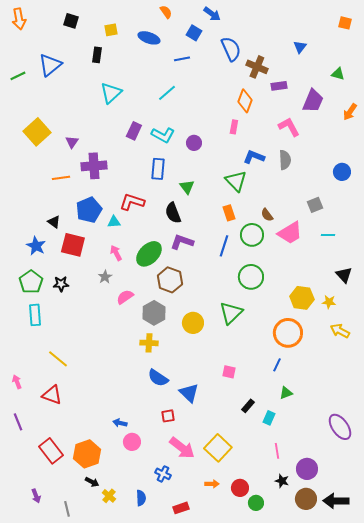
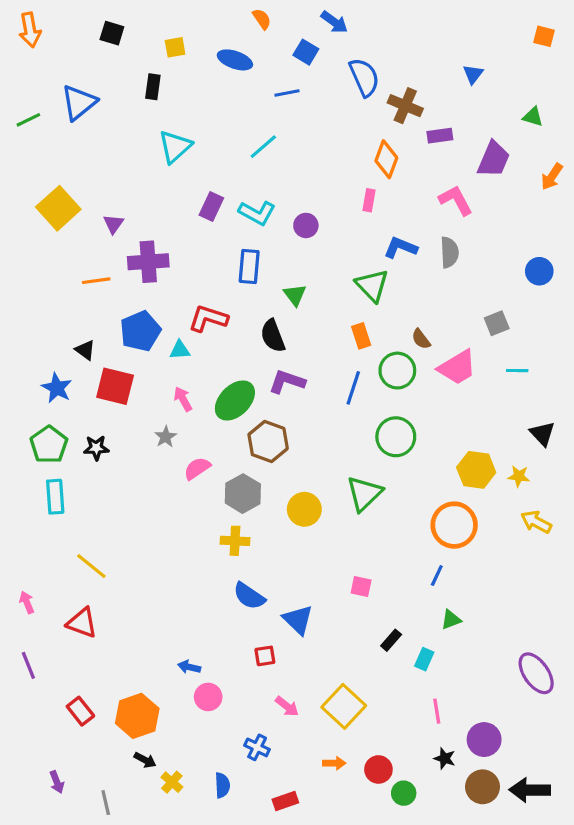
pink arrow: (182, 448) -> (287, 706), size x0.6
red rectangle: (51, 451) -> (80, 711), size x0.7

